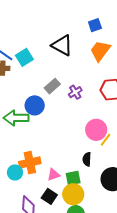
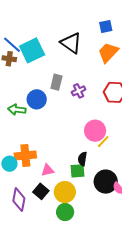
cyan square: (24, 57) -> (32, 50), size x1.4
gray rectangle: (52, 86) -> (56, 82), turned -42
green arrow: (16, 118) -> (17, 110), size x0.7
green square: (73, 178) -> (78, 171), moved

